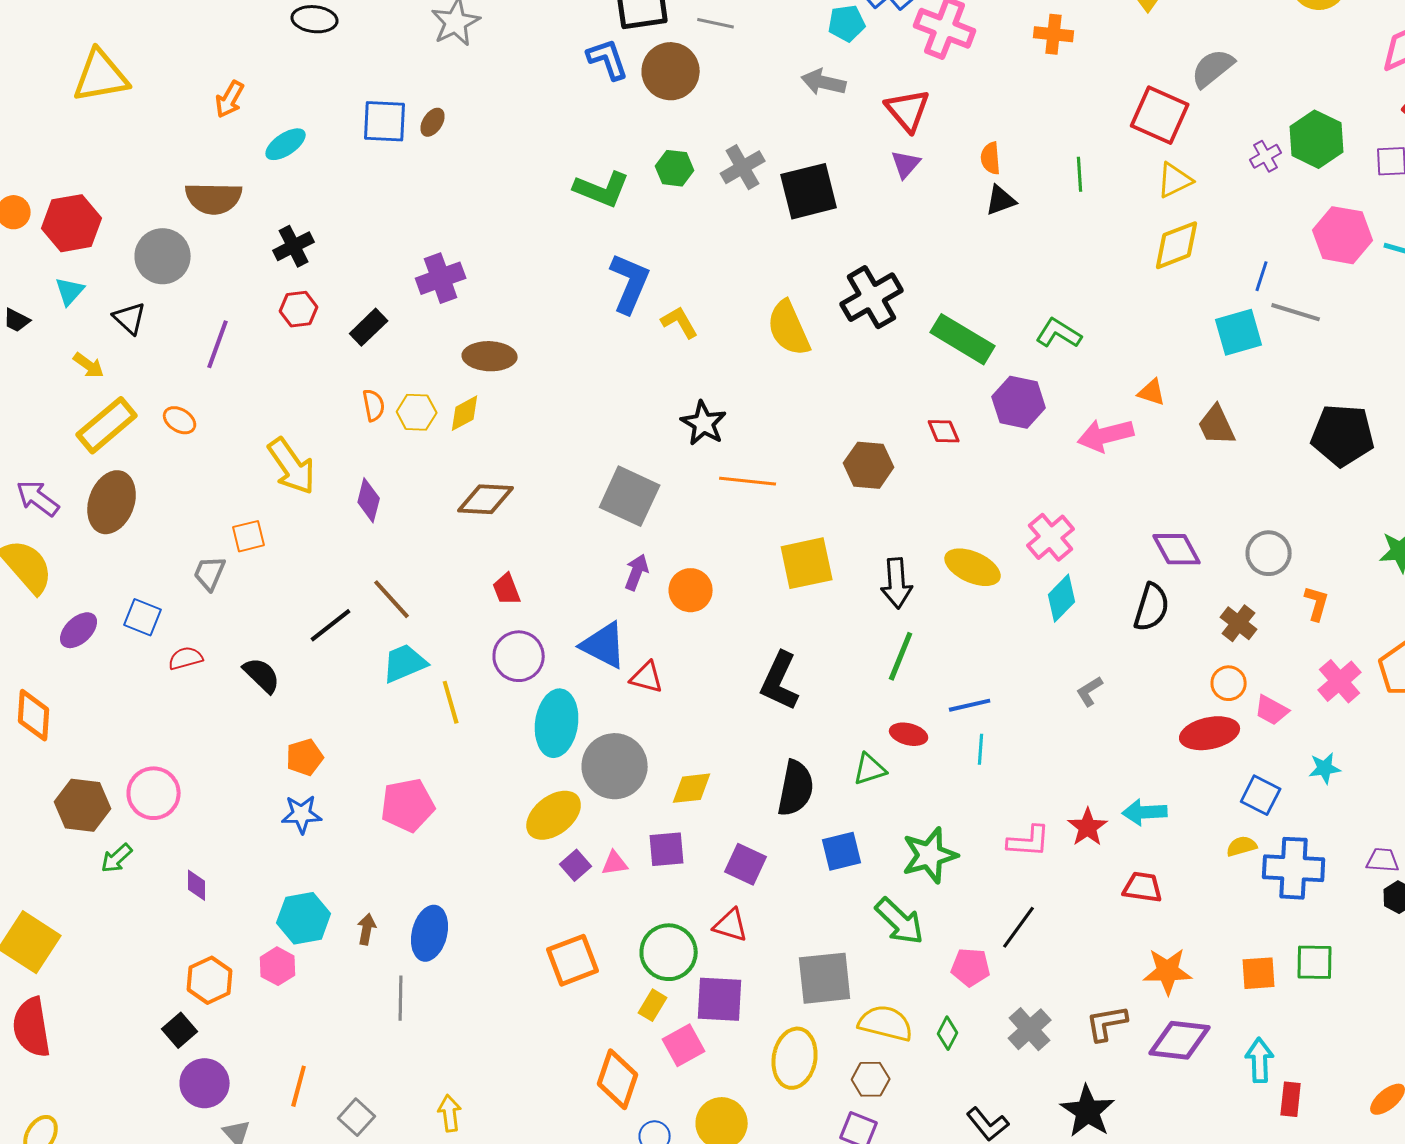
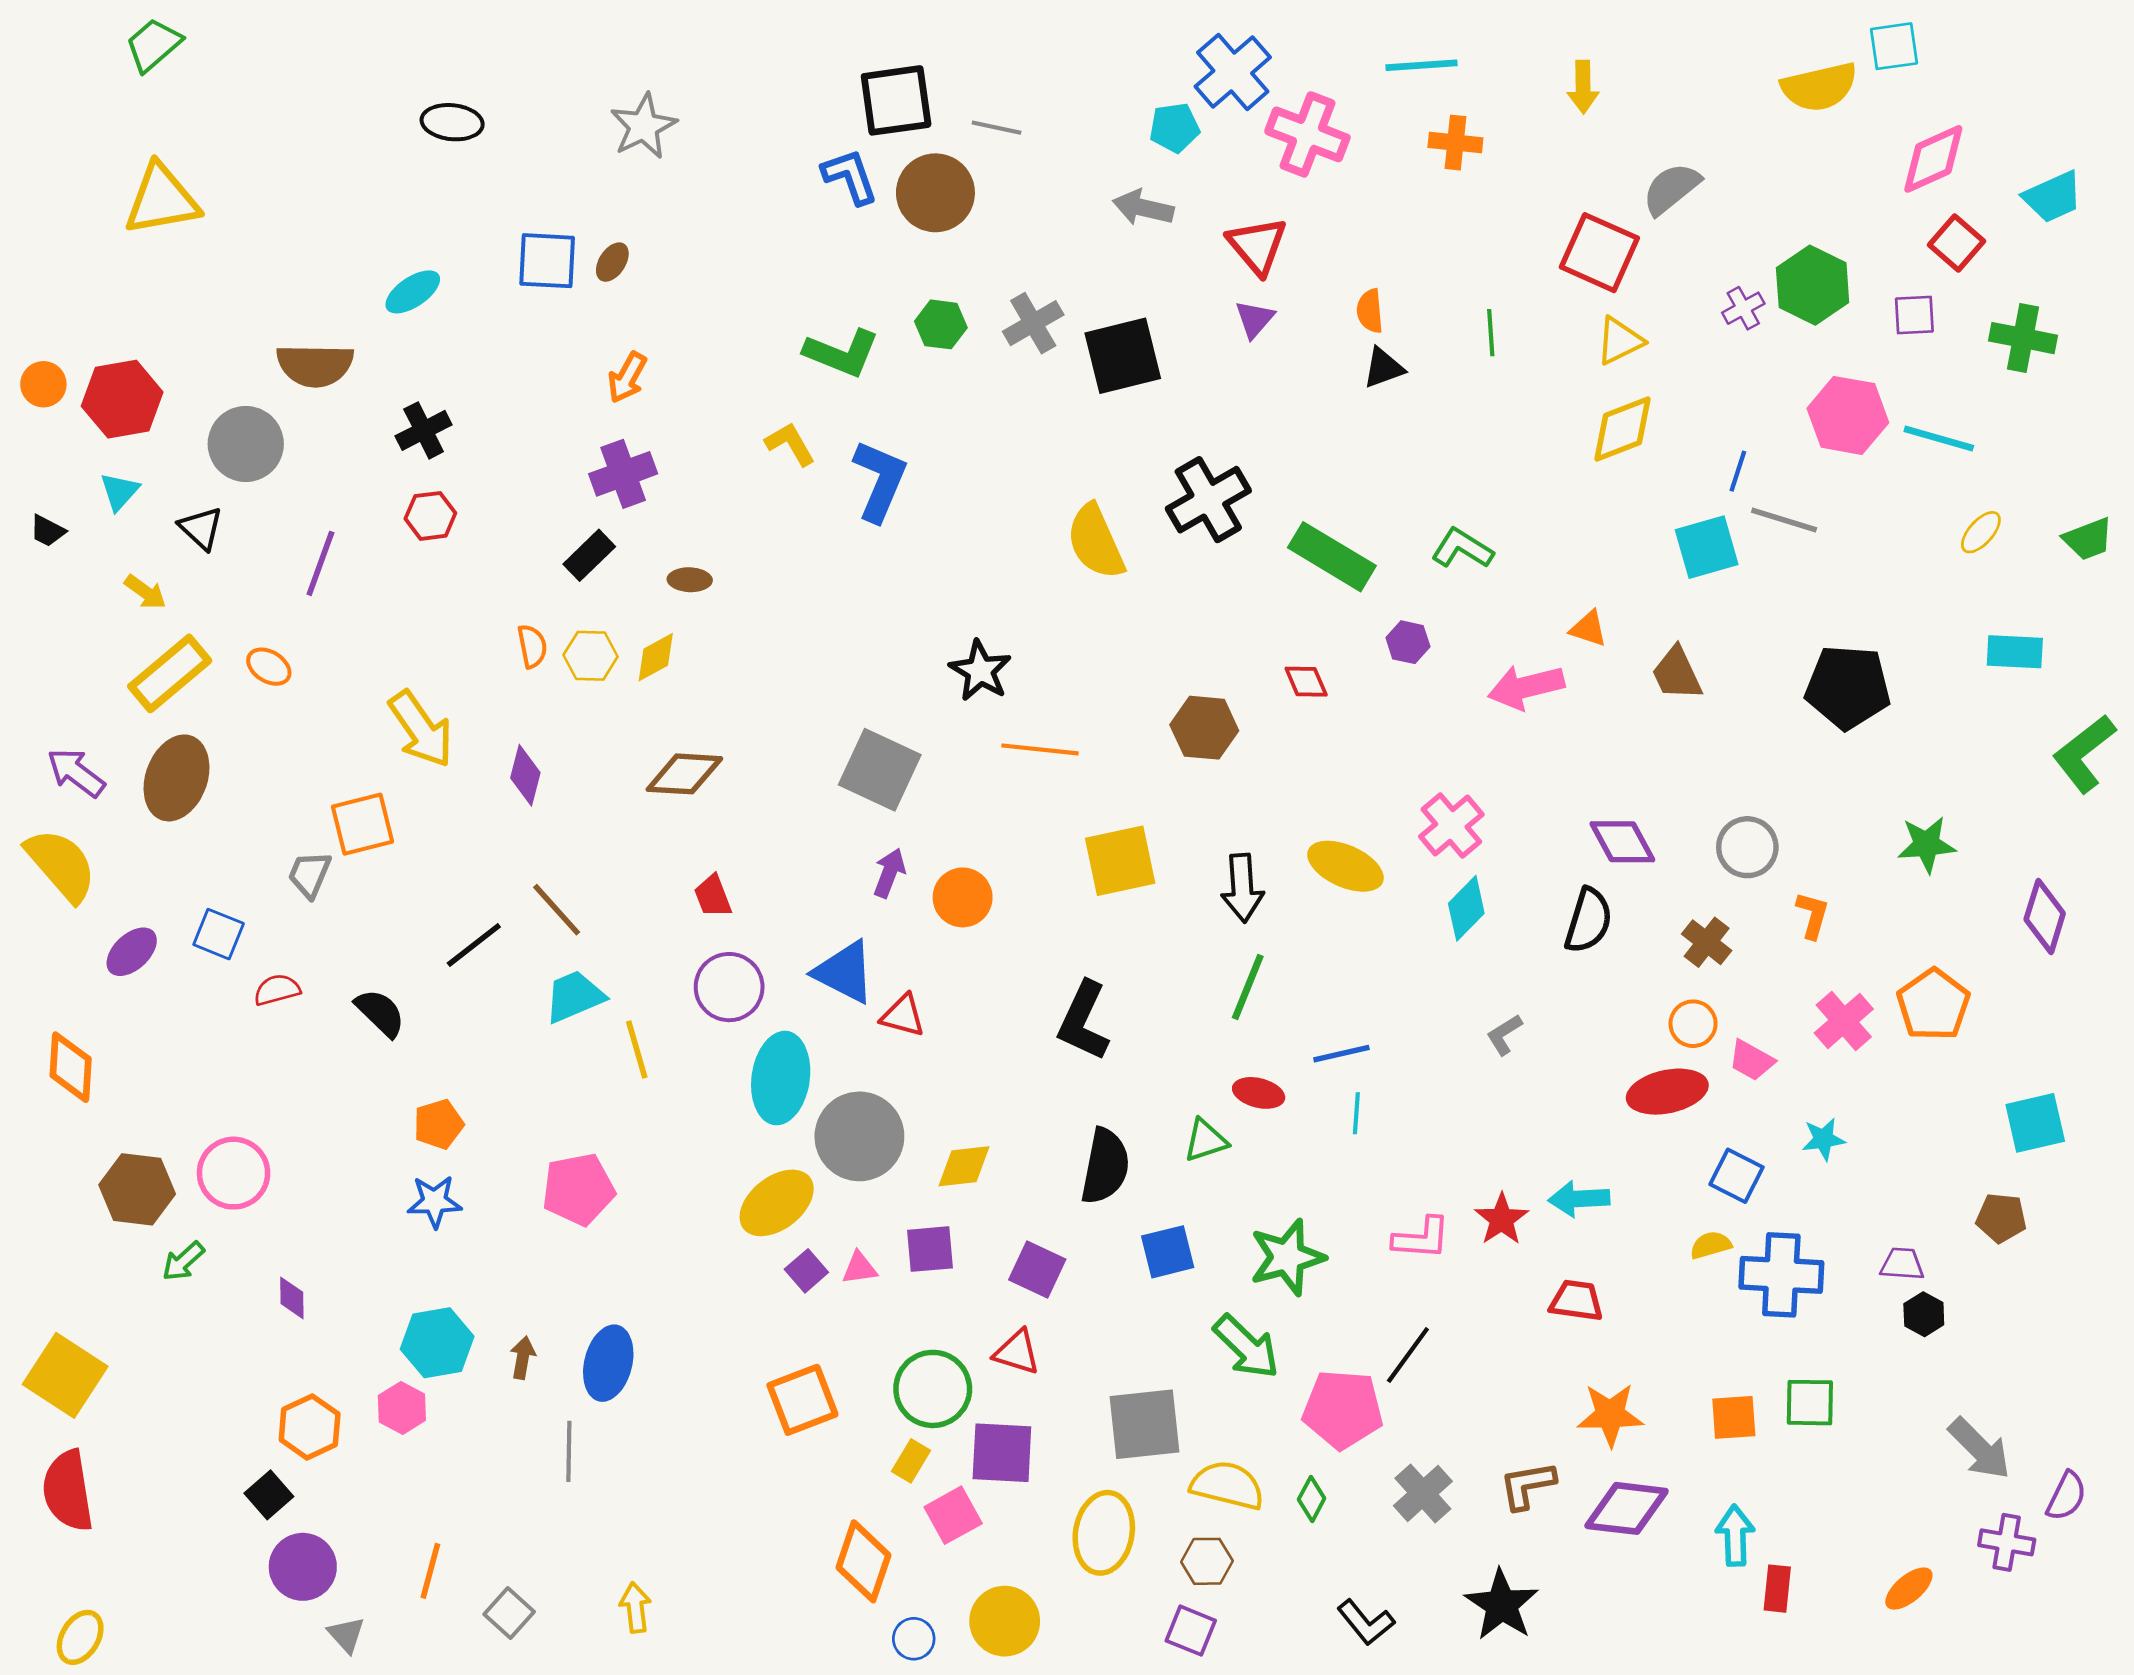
orange arrow: (230, 99) -> (627, 377), moved
yellow L-shape: (680, 322) -> (790, 444), moved
black rectangle: (369, 327) -> (589, 555), moved
brown ellipse: (490, 356) -> (690, 580), size x0.6
purple hexagon: (1019, 402) -> (1408, 642), size x0.6
orange square: (249, 536) -> (363, 824), size x1.4
pink pentagon: (971, 967) -> (1343, 1409), size x1.5

